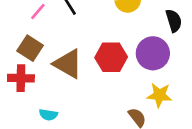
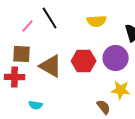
brown square: (30, 48) -> (22, 54), turned -30

